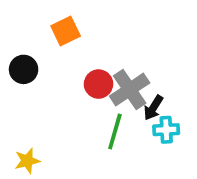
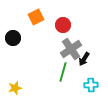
red circle: (98, 84) -> (63, 25), moved
cyan cross: (166, 130) -> (91, 85), moved

